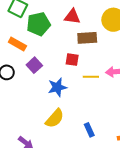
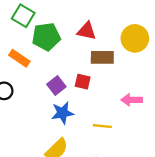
purple square: (34, 65) -> (56, 85), moved
yellow line: (91, 77) -> (102, 126), moved

